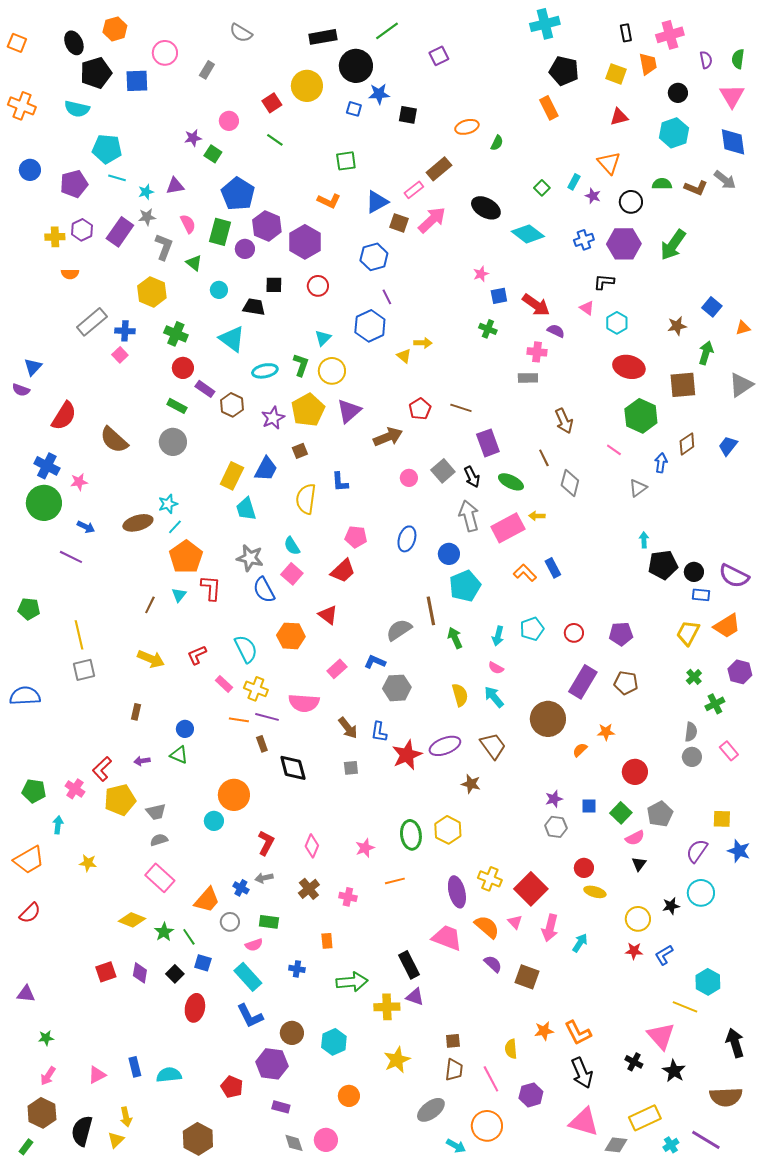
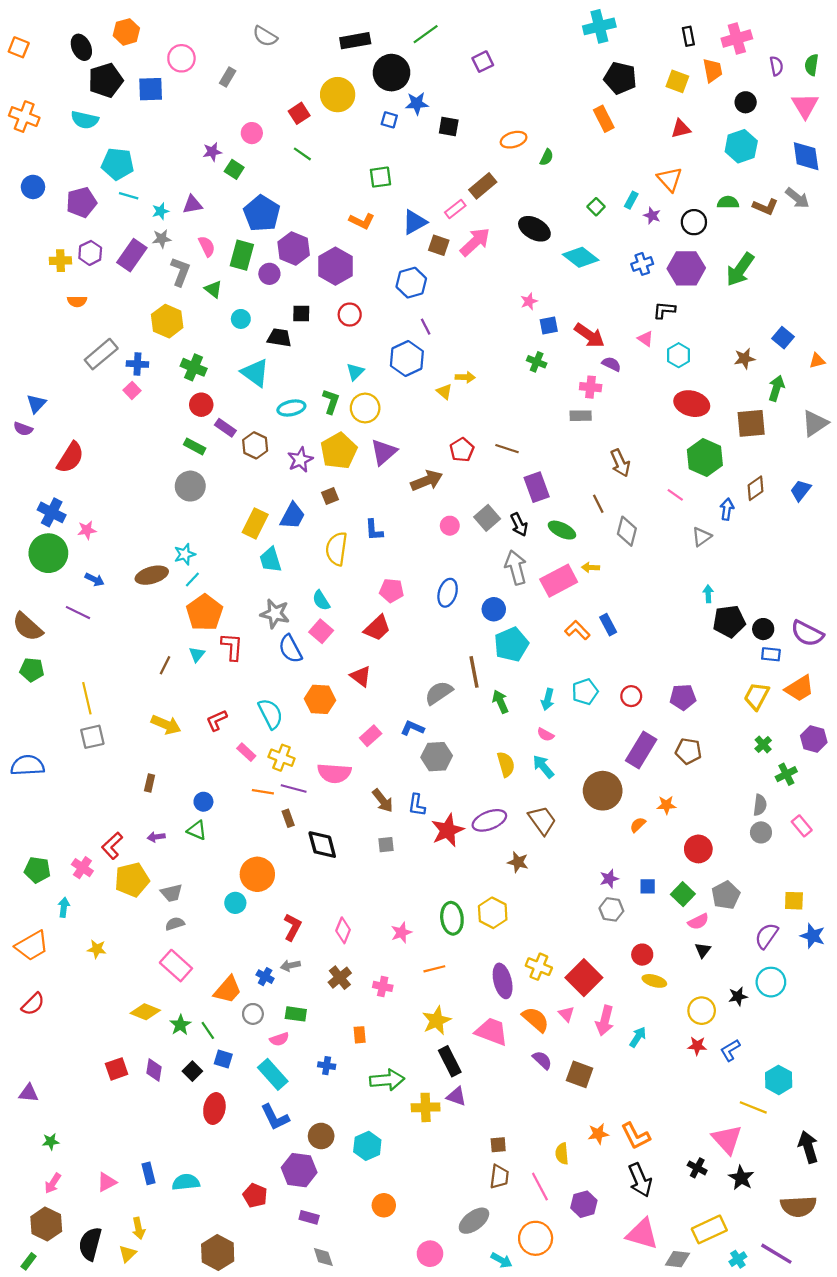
brown semicircle: (114, 440) -> (27, 627), moved
yellow star: (397, 1060) -> (437, 1021), moved
pink circle: (326, 1140) -> (430, 1254), moved

